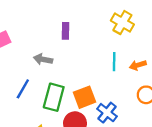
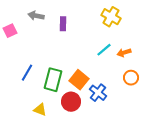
gray arrow: (43, 59) -> (36, 16), moved
cyan line: (114, 62) -> (104, 50), turned 49
orange square: (84, 97) -> (79, 80), turned -30

